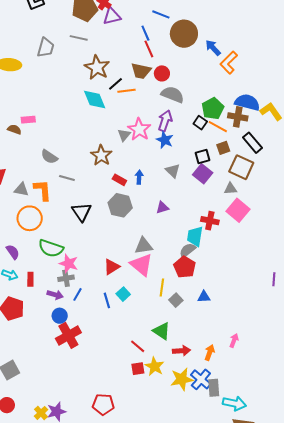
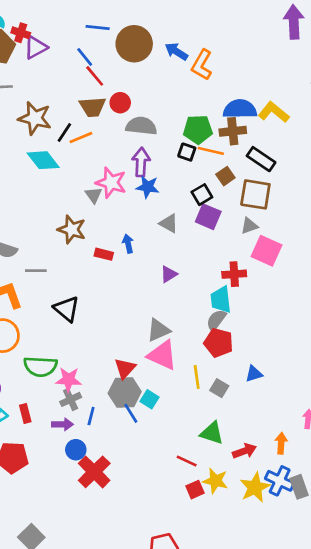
green pentagon: (213, 109) -> (198, 129), turned -30
gray hexagon: (120, 205) -> (125, 392), moved

